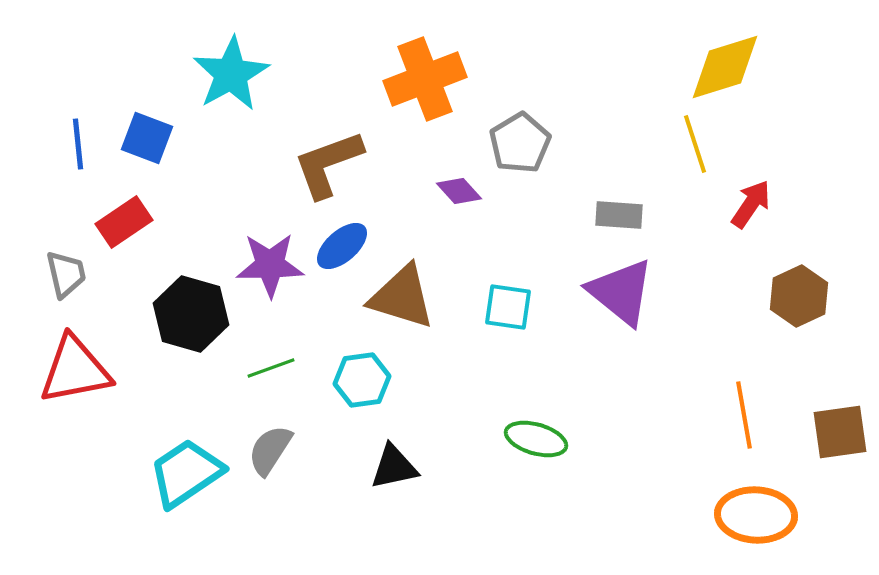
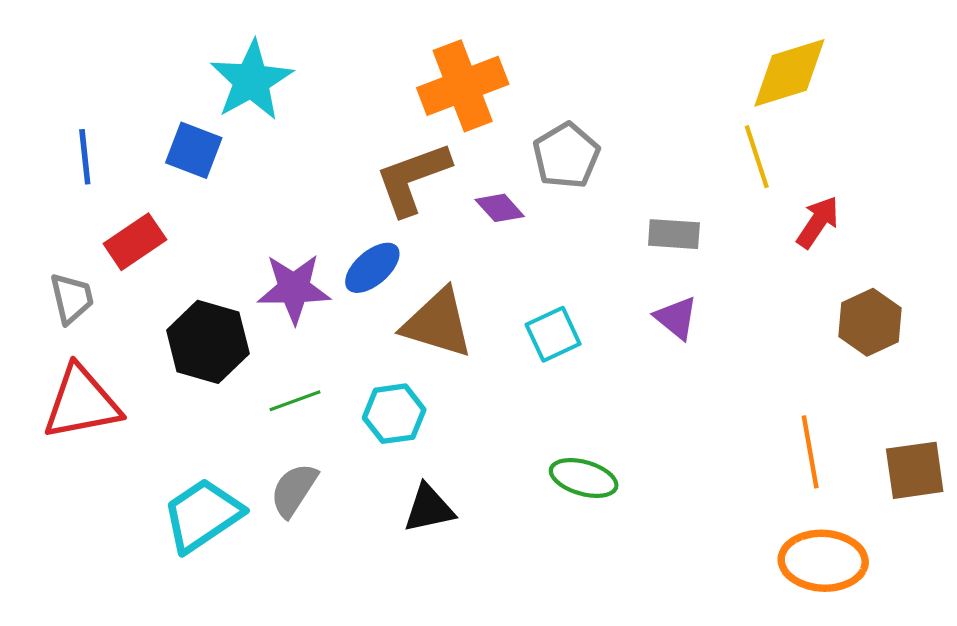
blue square: (147, 138) -> (194, 150), moved
brown L-shape: (328, 164) -> (413, 179), moved
purple triangle: (621, 292) -> (676, 318), size x0.6
cyan square: (508, 307) -> (553, 334), turned -33

